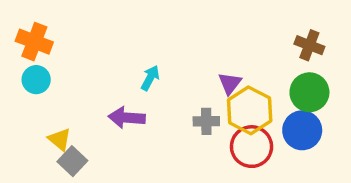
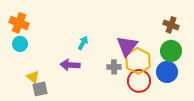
purple triangle: (230, 83) -> (127, 46), size x1.6
gray square: (72, 161) -> (40, 89), turned 35

